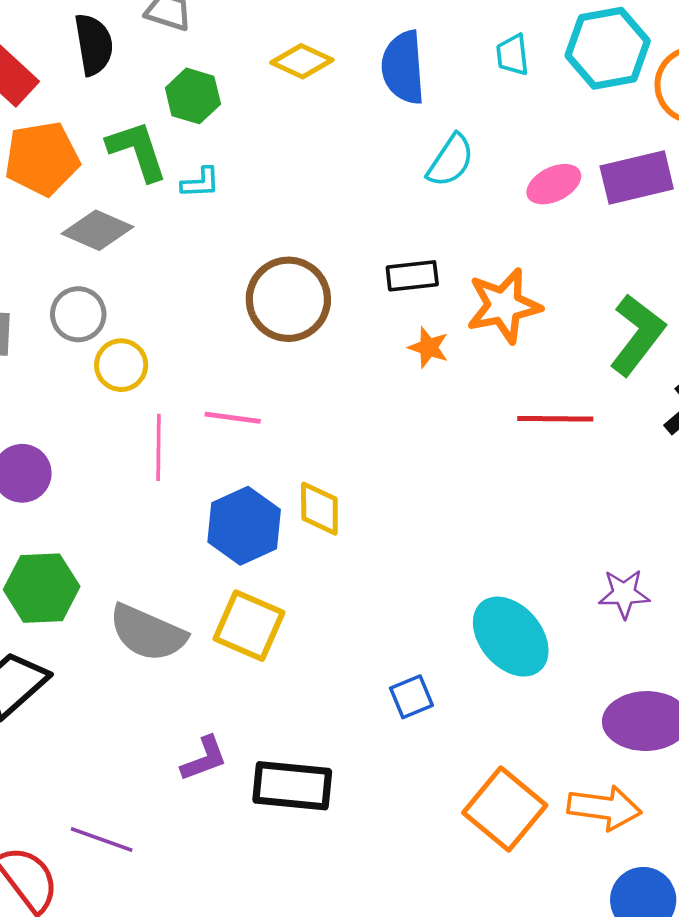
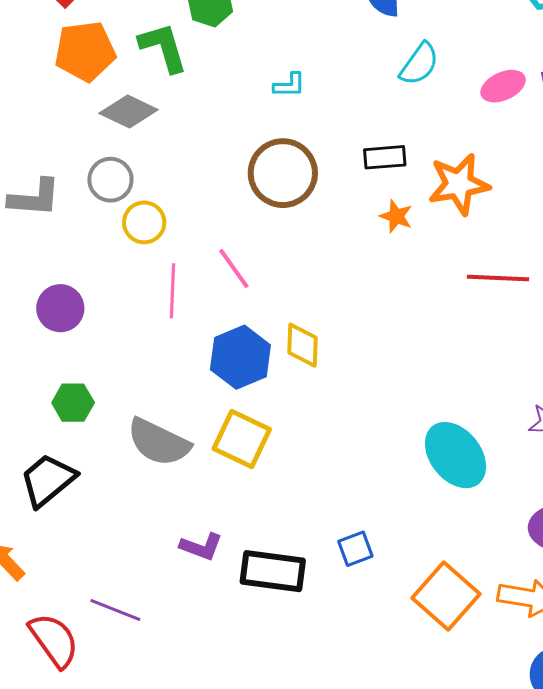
cyan L-shape: (200, 183) -> (289, 85), moved
pink line: (233, 418) -> (234, 269), turned 45
green hexagon: (42, 588) -> (73, 403), size x0.7
blue square: (411, 697) -> (355, 549), moved
purple L-shape: (204, 759) -> (201, 547), turned 39

